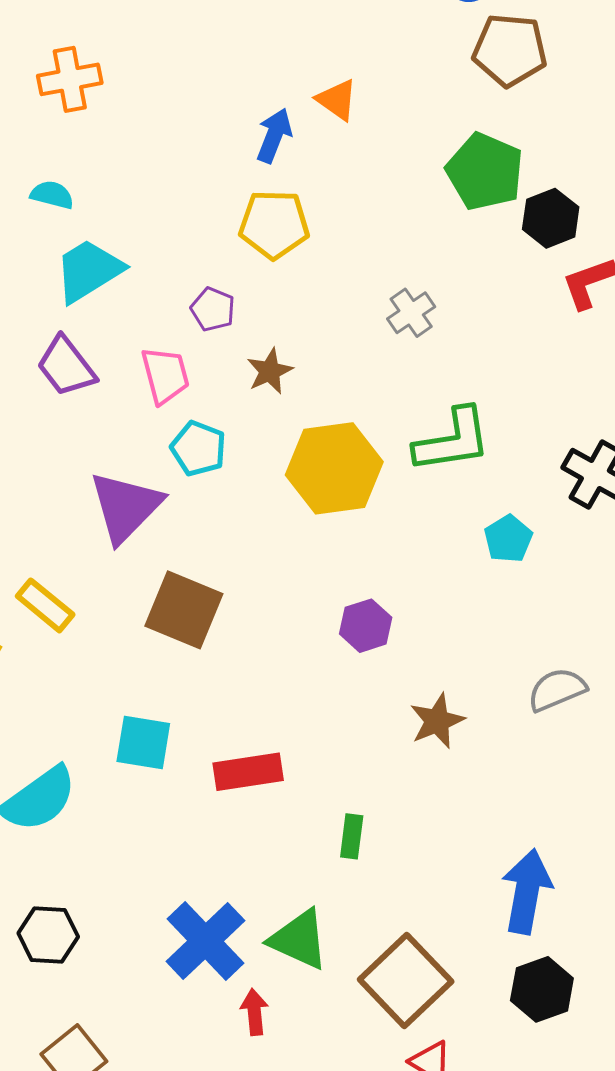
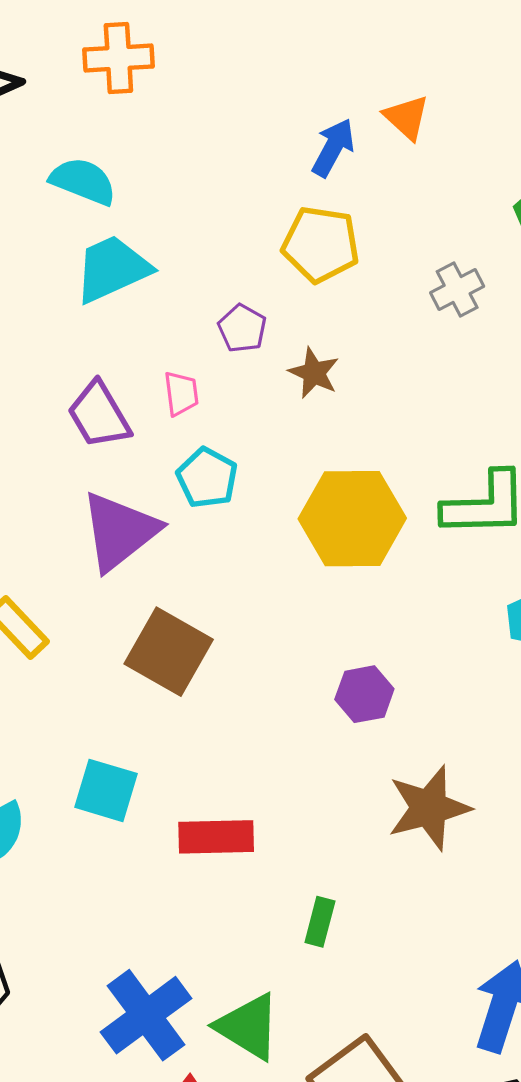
cyan semicircle: (52, 195) -> (83, 181), size x1.4
gray cross: (411, 313) -> (457, 289), moved
purple trapezoid: (66, 366) -> (99, 415), moved
brown star: (270, 371) -> (314, 373), moved, turned -30
pink trapezoid: (165, 375) -> (181, 394), size x0.7
brown star: (437, 721) -> (429, 808), size x1.4

